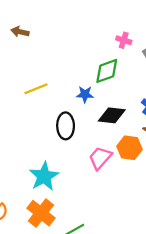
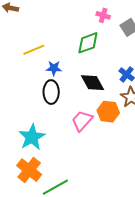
yellow line: (36, 89) -> (34, 50), moved
blue star: (85, 94) -> (54, 68), moved
black diamond: (112, 115) -> (92, 83), turned 55

